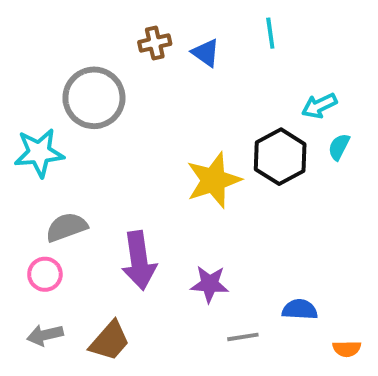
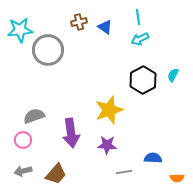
cyan arrow: (319, 106) -> (140, 39), moved
cyan star: (39, 153) -> (20, 30), moved
yellow star: (213, 180) -> (109, 110), moved

